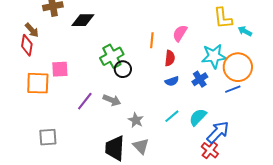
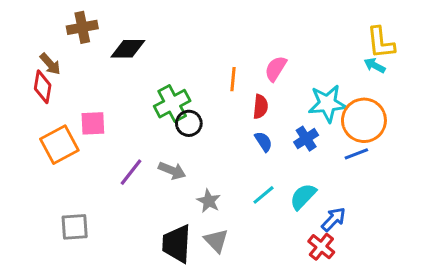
yellow L-shape: (223, 18) -> (381, 43), moved
blue semicircle: (172, 81) -> (263, 142), turned -104
orange square: (38, 83) -> (59, 145), turned -30
blue arrow: (218, 132) -> (334, 219), size x0.7

